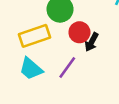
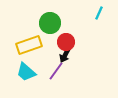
black arrow: (92, 42) -> (65, 55), moved

